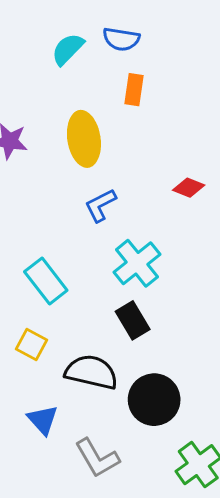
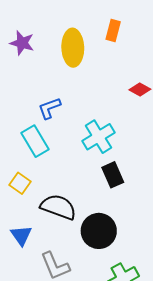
orange rectangle: (134, 90) -> (113, 30), moved
blue L-shape: (100, 205) -> (49, 108), moved
black rectangle: (133, 320) -> (113, 175), moved

